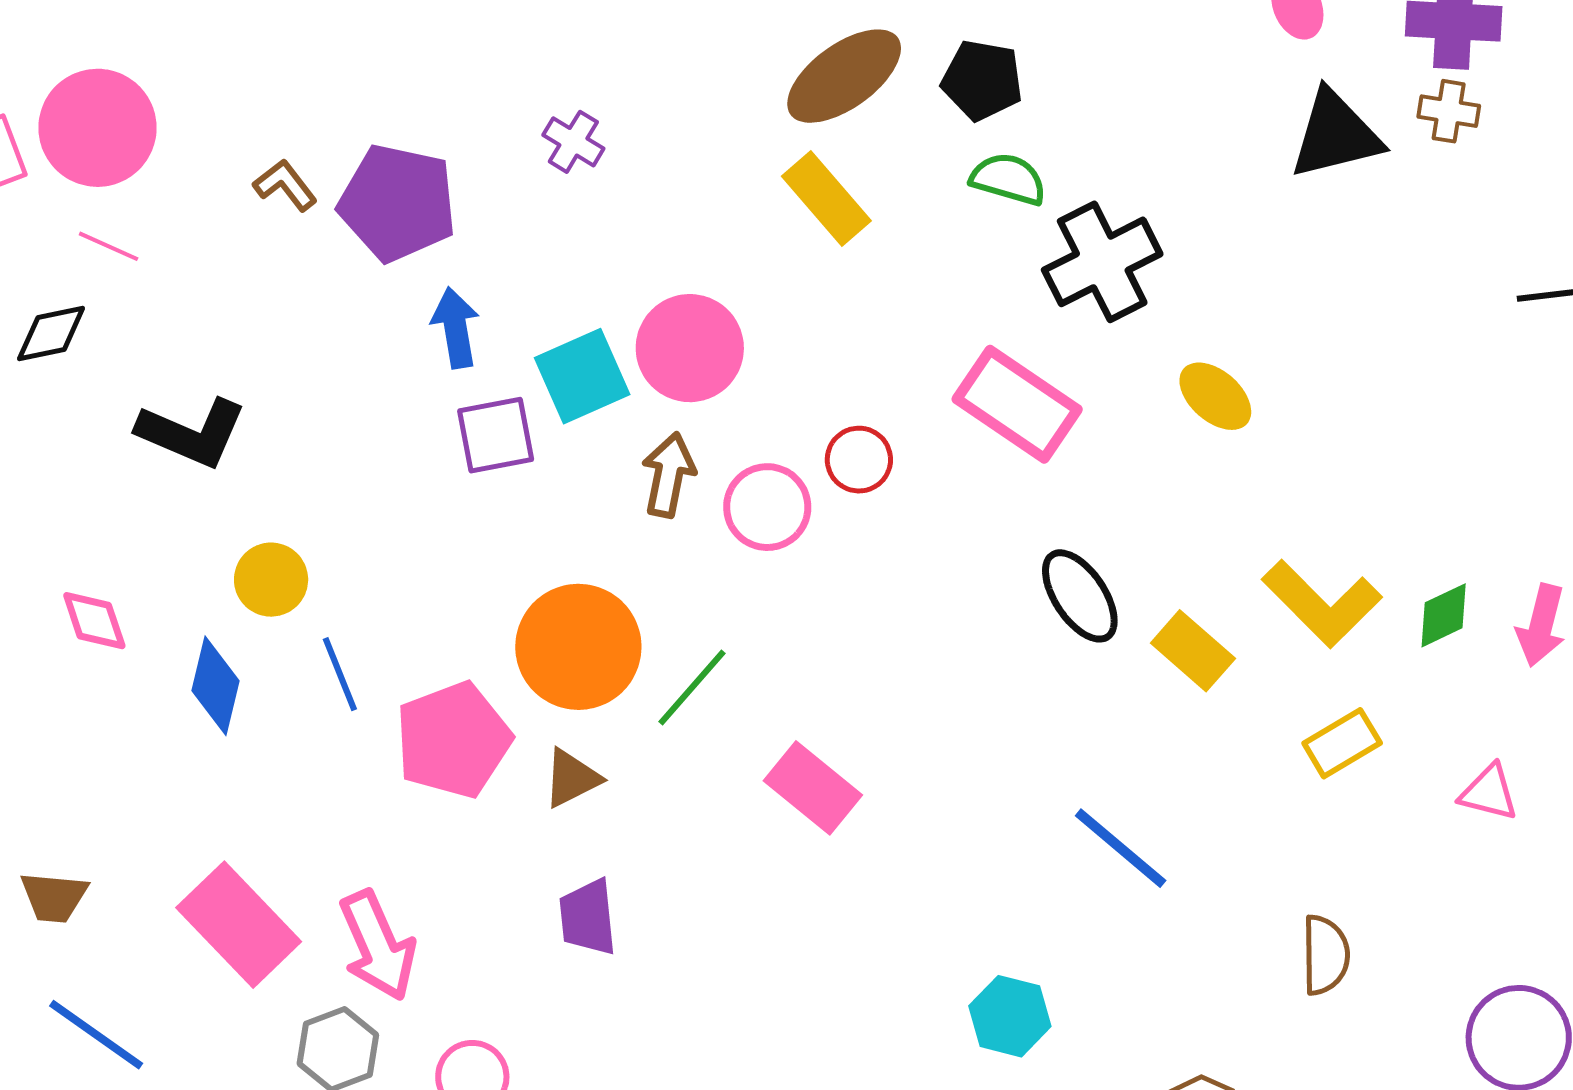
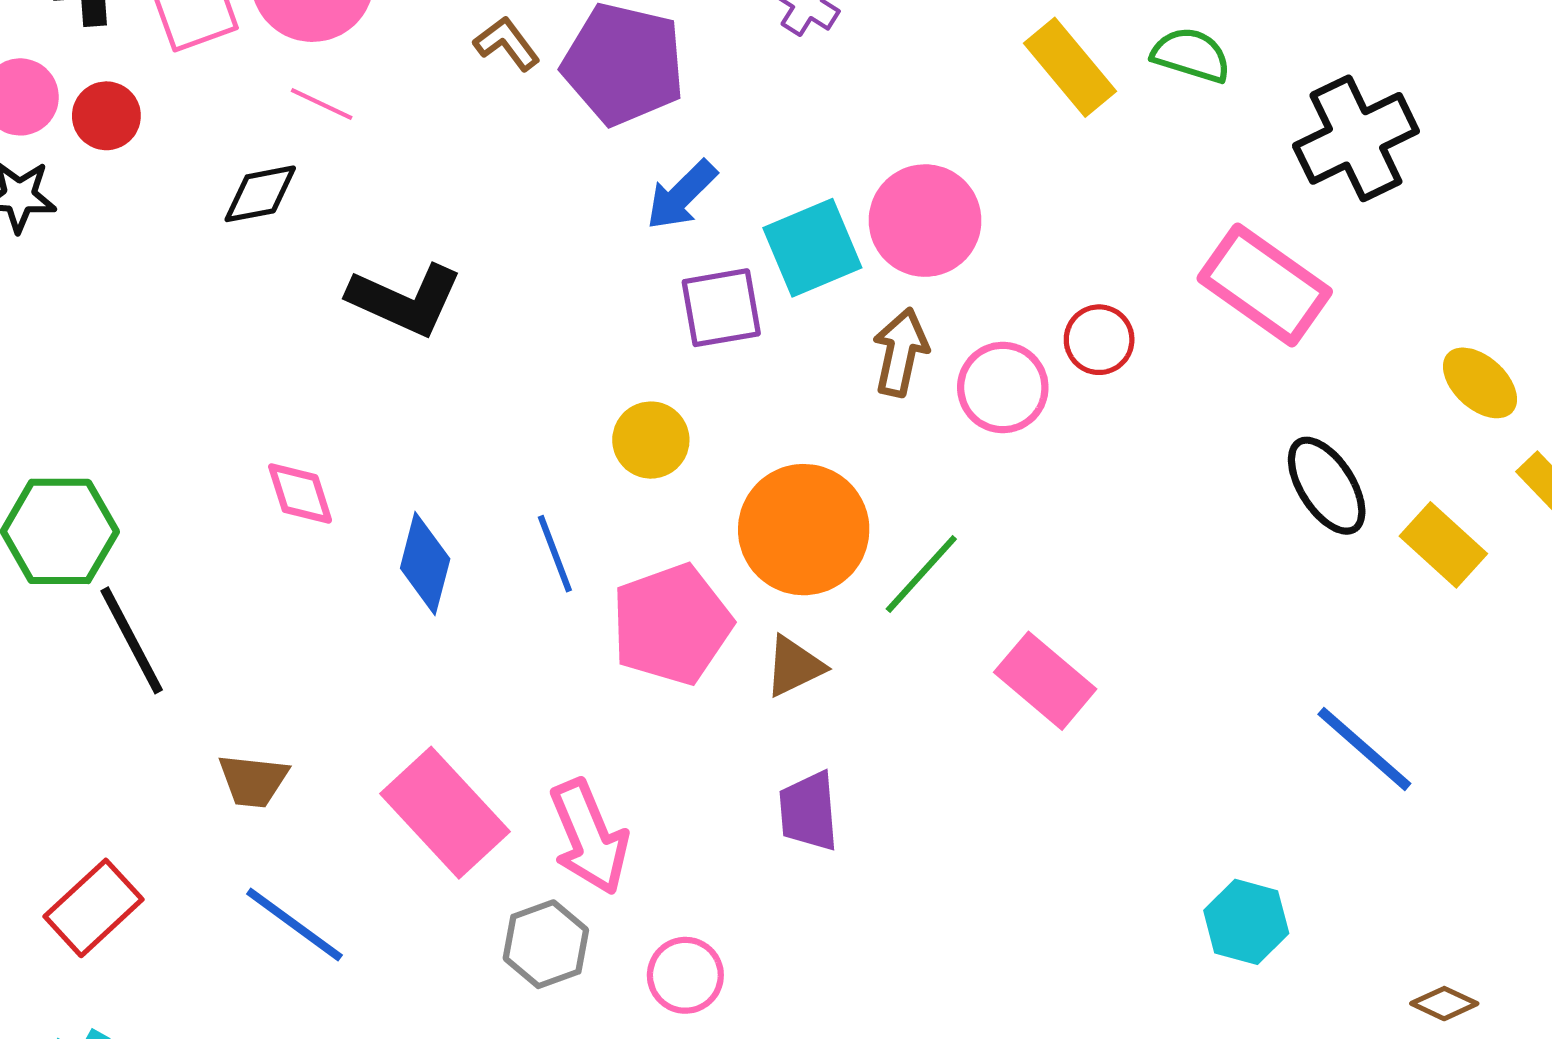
green semicircle: (1008, 179) -> (1191, 55), moved
blue arrow: (456, 328) -> (681, 195), turned -126
yellow ellipse: (1215, 396) -> (1480, 383), moved
yellow circle: (271, 580) -> (651, 440), moved

